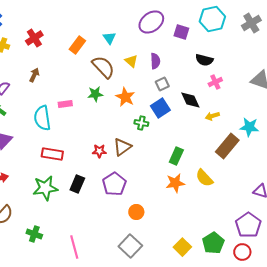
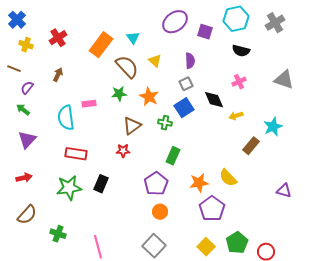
orange rectangle: (77, 45) -> (101, 45), size x1.4
black semicircle: (204, 60) -> (241, 51), moved
purple semicircle: (155, 61) -> (190, 61), moved
cyan star: (249, 127) -> (273, 127), turned -30
brown rectangle: (227, 146) -> (251, 146), size x0.7
brown triangle: (122, 147) -> (132, 126), moved
green rectangle: (176, 156) -> (173, 156), moved
purple pentagon: (114, 184) -> (156, 184), moved
purple pentagon: (248, 225) -> (212, 209), moved

